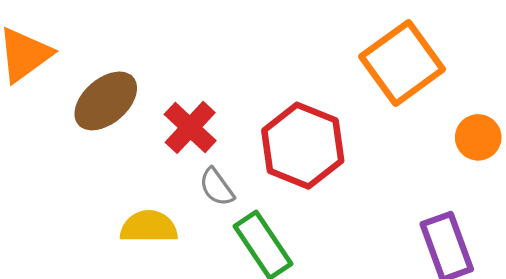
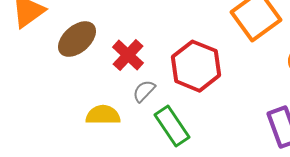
gray semicircle: (217, 187) -> (144, 91), turned 80

